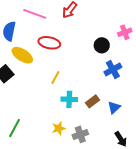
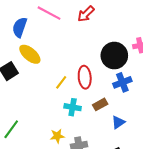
red ellipse: (49, 43) -> (85, 77), moved, turned 65
black circle: (102, 45) -> (114, 56), size x1.6
brown rectangle: (92, 101) -> (100, 104), moved

